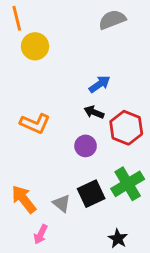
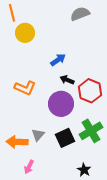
blue arrow: (100, 84) -> (58, 60), moved
purple circle: (86, 146) -> (61, 104), size x1.6
orange arrow: (24, 199) -> (17, 142), turned -50
gray triangle: (62, 203) -> (38, 135), moved, turned 32

